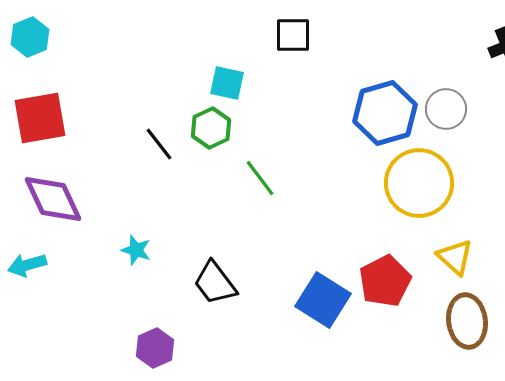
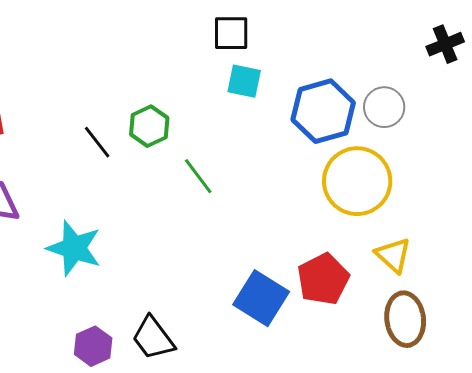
cyan square: (227, 83) -> (244, 81), moved
cyan star: (136, 250) -> (74, 248), size x1.8
black trapezoid: (215, 283) -> (153, 338), moved

